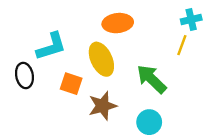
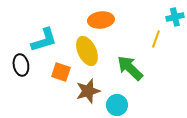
cyan cross: (191, 20) -> (175, 17), moved
cyan circle: (149, 122) -> (117, 105), moved

